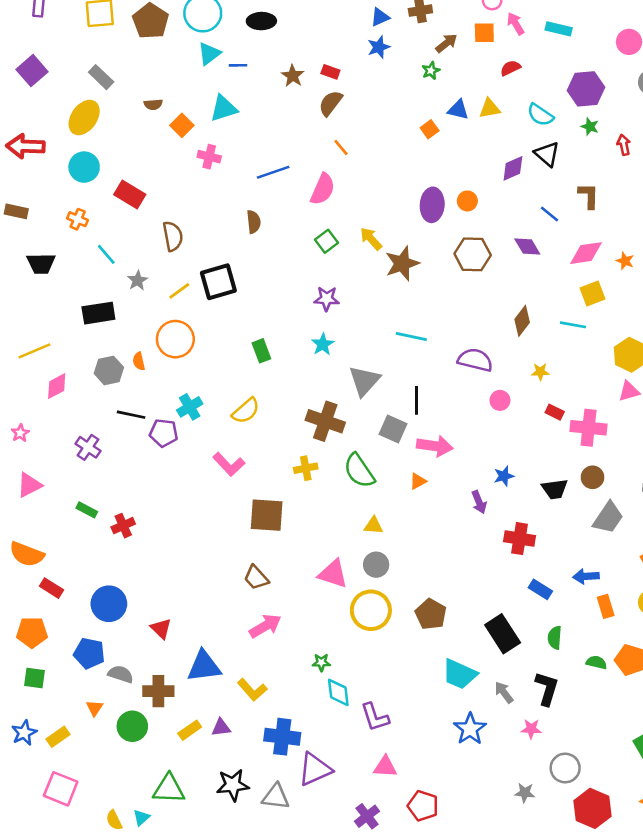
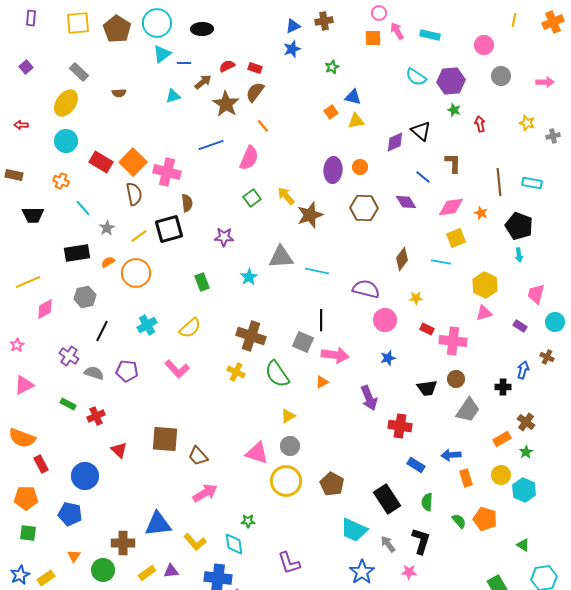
brown arrow: (447, 43) -> (203, 82), moved
red semicircle: (510, 68) -> (227, 66), moved
purple square: (32, 71) -> (26, 67), size x0.6
brown star: (293, 76) -> (226, 104), moved, size x1.5
cyan triangle: (224, 108) -> (173, 96), size x0.7
yellow triangle: (490, 108) -> (356, 121), moved
cyan semicircle: (540, 115) -> (416, 77), moved
orange square: (182, 125) -> (133, 162), moved, size x1.5
red arrow: (25, 146) -> (21, 125), size x0.5
pink cross: (209, 157) -> (167, 172), moved, size x1.5
brown semicircle: (254, 222) -> (187, 203), moved
purple star: (327, 299) -> (224, 237), moved
orange semicircle: (139, 361) -> (108, 262), moved, turned 72
gray triangle: (364, 381) -> (281, 257), moved, turned 44
pink circle: (500, 400) -> (385, 320), size x1.5
black line: (131, 415) -> (102, 331), turned -75
purple pentagon: (164, 433) -> (127, 371), moved
yellow cross: (306, 468) -> (236, 372), turned 36
blue star: (504, 476) -> (388, 358), moved
purple arrow: (479, 502) -> (369, 398), size x1.4
brown square: (267, 515) -> (165, 439), moved
yellow triangle: (374, 526) -> (288, 416), turned -35
red rectangle: (52, 588) -> (41, 464), turned 30
red triangle: (161, 629) -> (119, 450), moved
green semicircle: (596, 662) -> (459, 521), turned 35
gray semicircle: (121, 674) -> (94, 373), moved
cyan diamond: (338, 692) -> (234, 544), moved

